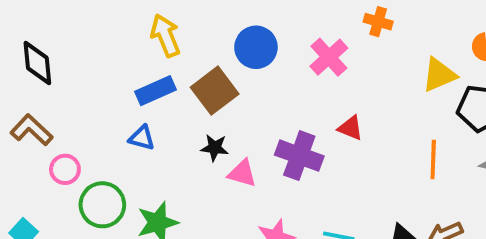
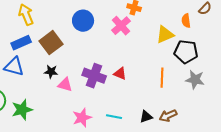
blue circle: (256, 47) -> (83, 21), moved
pink cross: (329, 57) -> (121, 26), moved
red triangle: (350, 128) -> (120, 74), moved
blue triangle: (142, 138) -> (14, 67), size x1.5

